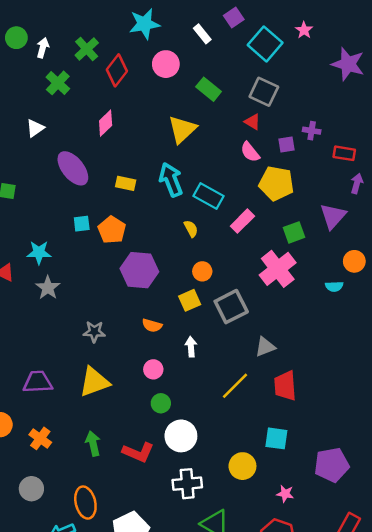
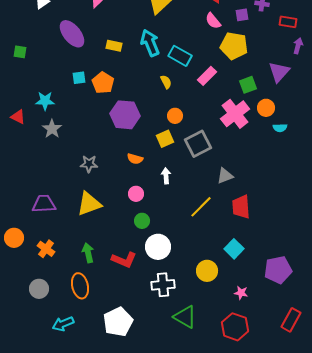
orange circle: (354, 261) -> (266, 108), moved
cyan square: (276, 438) -> (234, 249), turned 36
orange ellipse: (85, 503) -> (80, 286), moved

